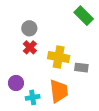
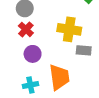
yellow cross: (59, 57) -> (69, 29), moved
purple circle: (16, 83) -> (33, 54), moved

